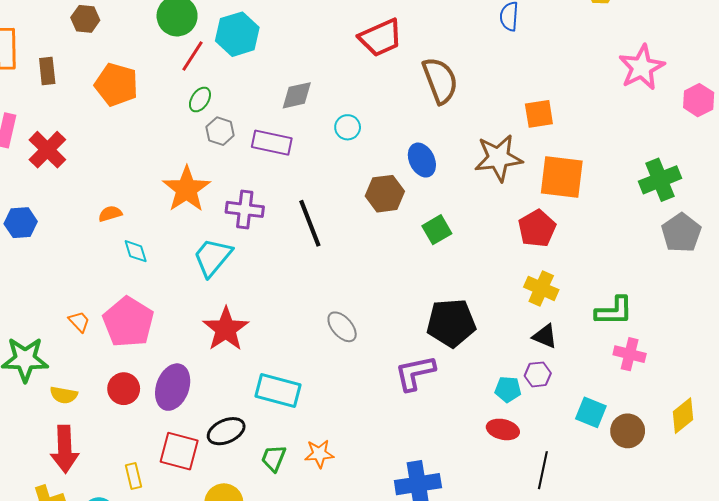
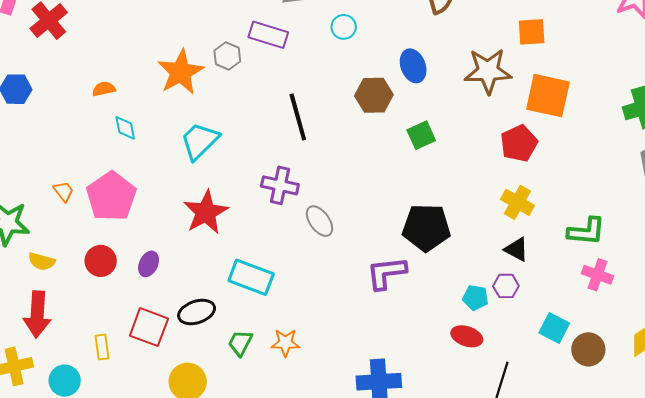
gray hexagon: (220, 131) -> (227, 56), moved
purple cross: (245, 209) -> (280, 185), moved
purple ellipse: (173, 387) -> (149, 264), size x0.6

